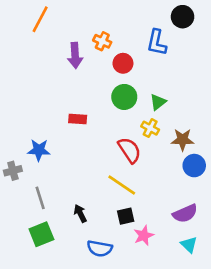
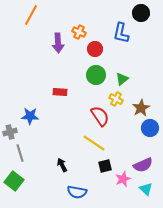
brown star: (183, 140) -> (141, 108), turned -30
gray line: (40, 198) -> (20, 153), moved
black square: (126, 216) -> (105, 166), moved
green square: (41, 234) -> (14, 181), moved, turned -30
pink star: (144, 235) -> (123, 179), moved

